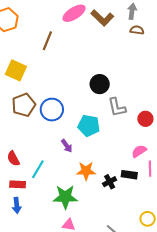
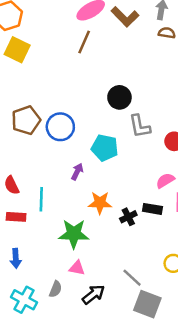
brown line: (47, 41) -> (84, 42), moved
yellow square: (16, 70) -> (17, 50), moved
purple arrow: (67, 146) -> (77, 172), turned -120
cyan line: (38, 169) -> (41, 199), turned -30
blue arrow: (17, 205) -> (16, 258), moved

